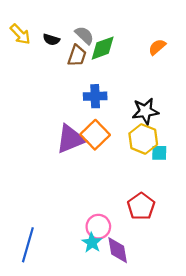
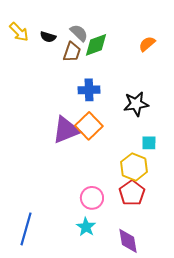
yellow hexagon: (143, 139) -> (134, 167), moved
pink circle: (98, 227) -> (92, 198), moved
purple diamond: (118, 250) -> (128, 241), moved

